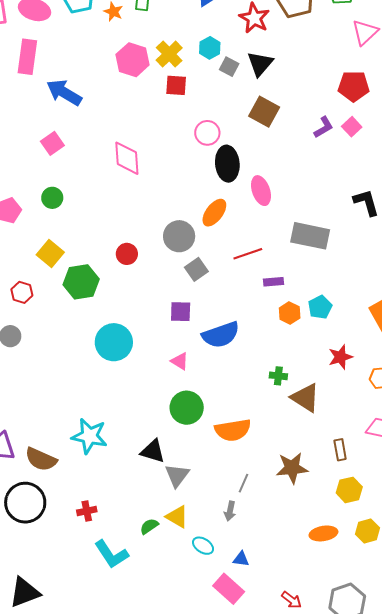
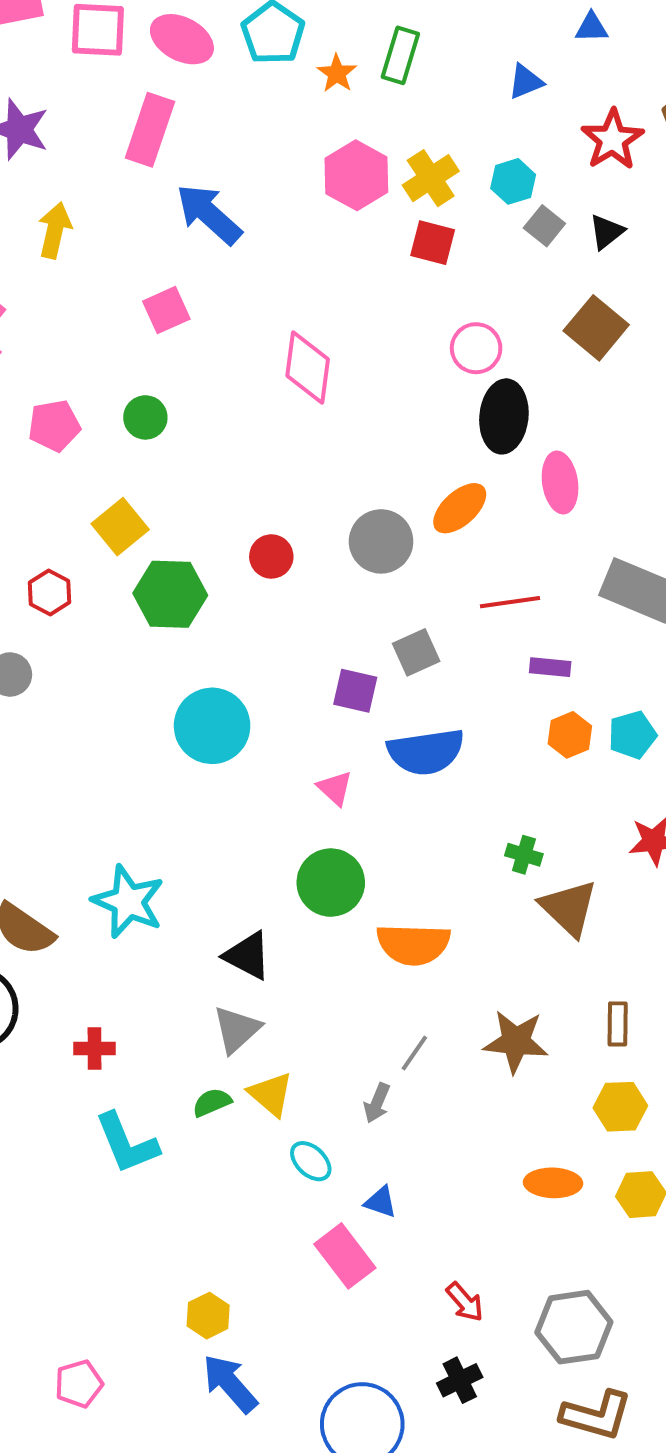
black triangle: (260, 64) -> (606, 232), size x0.7
gray square: (196, 269) -> (416, 652), moved
gray triangle: (177, 475) -> (237, 1029), moved

